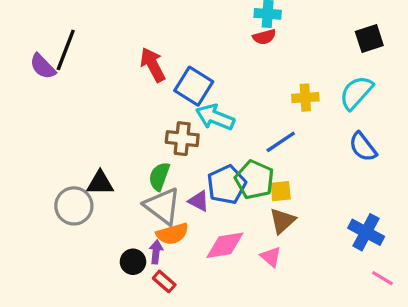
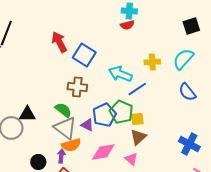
cyan arrow: (215, 117) -> (120, 74), moved
green semicircle: (159, 176) -> (63, 110), turned 108
black circle: (133, 262) -> (38, 162), moved

